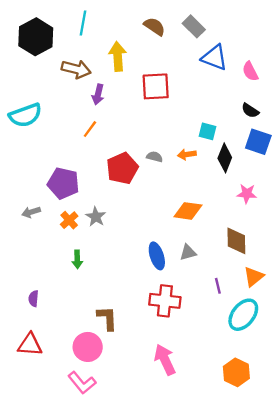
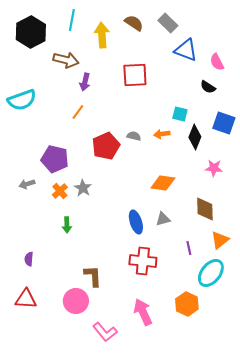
yellow arrow: (118, 56) -> (102, 35), moved
black semicircle: (250, 111) -> (208, 87), moved
orange hexagon: (236, 372) -> (187, 304), moved
pink L-shape: (82, 383) -> (105, 332), moved

